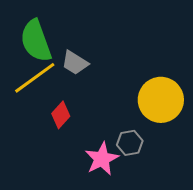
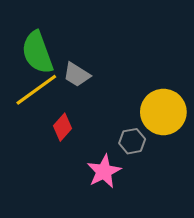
gray hexagon: (130, 143) -> (132, 141), moved

